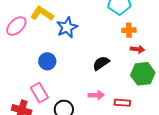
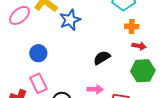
blue circle: (47, 61) -> (38, 53), moved

